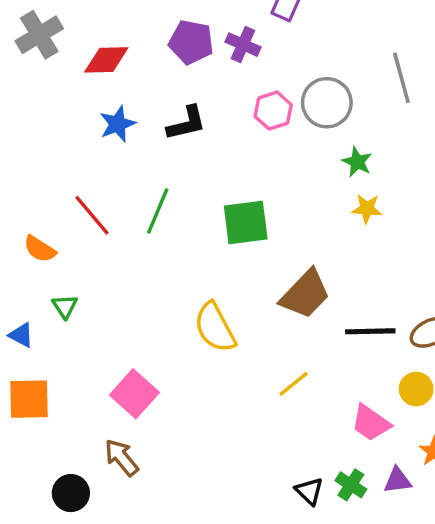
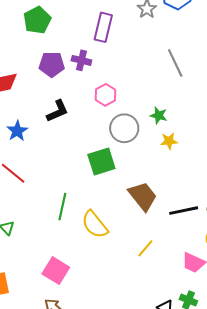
gray circle: (327, 103) -> (124, 128), moved
blue star: (117, 124) -> (17, 131), moved
green line: (158, 211) -> (62, 207), moved
brown trapezoid: (305, 294) -> (143, 196), turned -72

